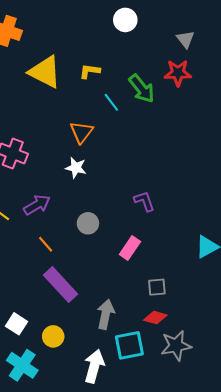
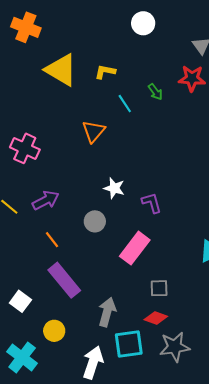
green arrow: (142, 89) -> (155, 92), size x0.6
white star: (76, 168) -> (114, 188), moved
pink rectangle: (130, 248) -> (135, 248), size x1.4
white square: (16, 324) -> (20, 301), moved

